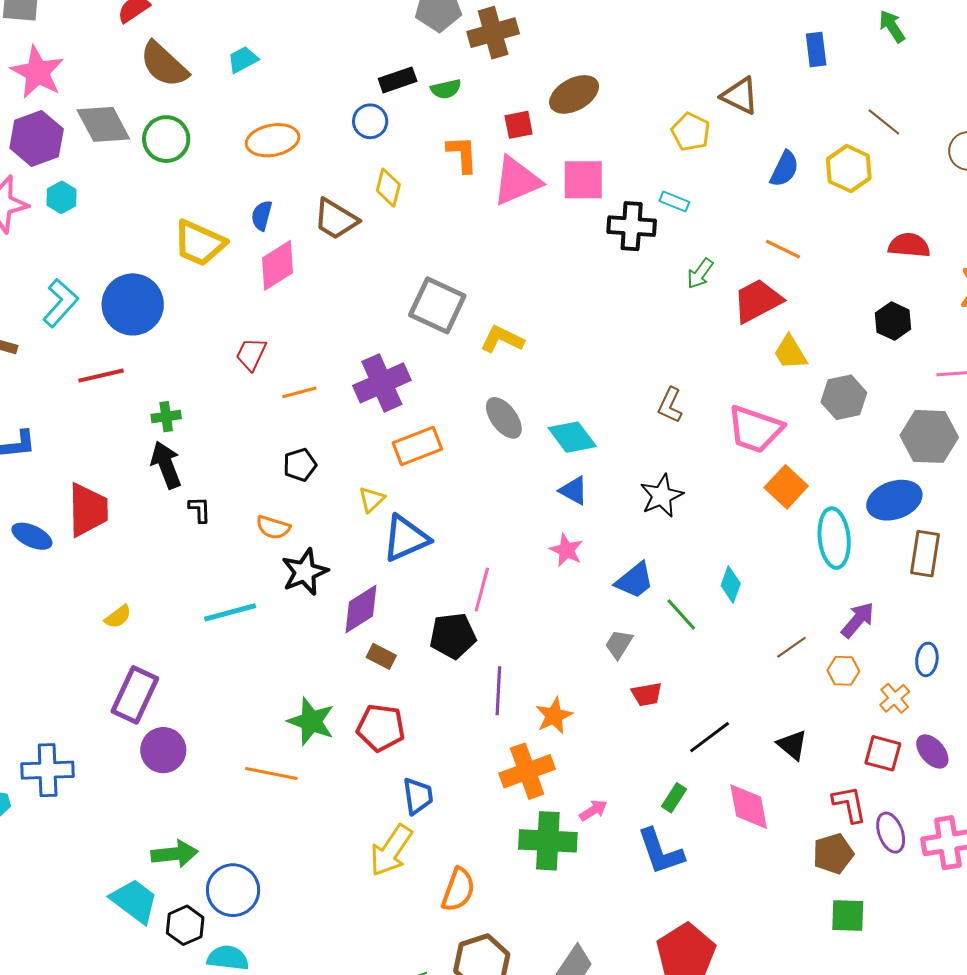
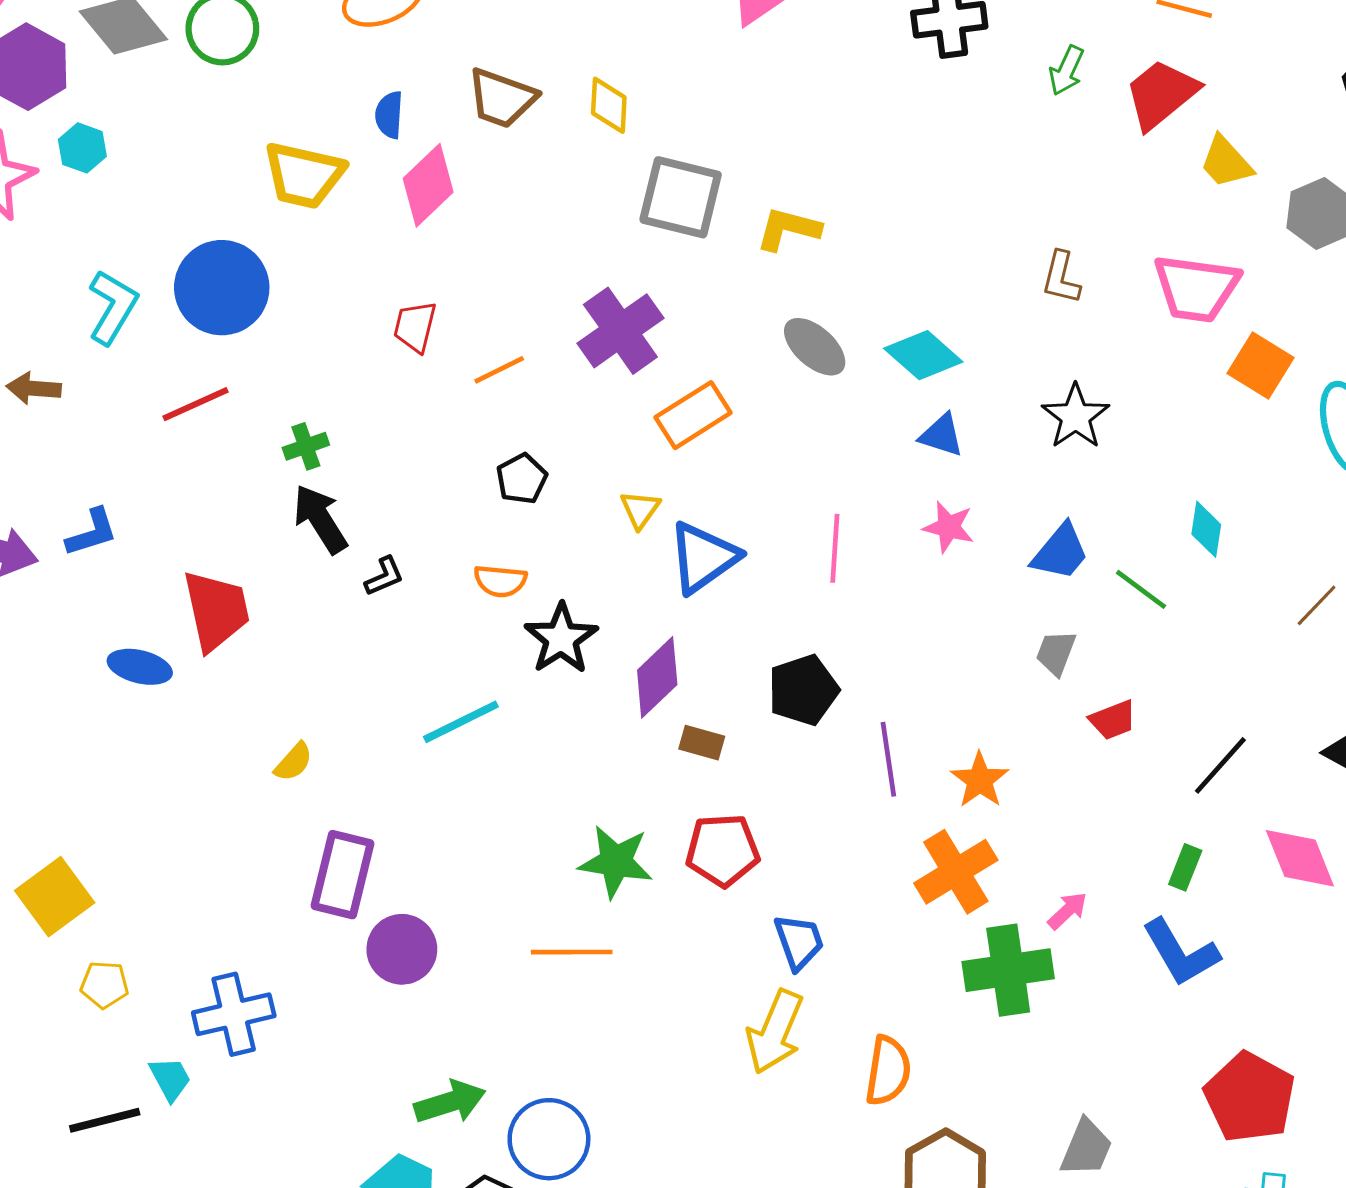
yellow diamond: (388, 188) -> (609, 105), moved
black L-shape: (200, 510) -> (384, 576), turned 80
pink line: (482, 590) -> (835, 548), moved

